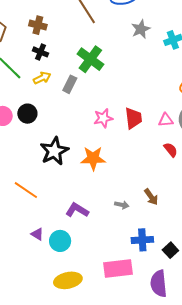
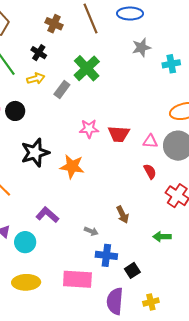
brown cross: (38, 25) -> (54, 24), moved
red trapezoid: (133, 118) -> (119, 134), turned 90
gray arrow: (122, 205) -> (91, 231), moved

